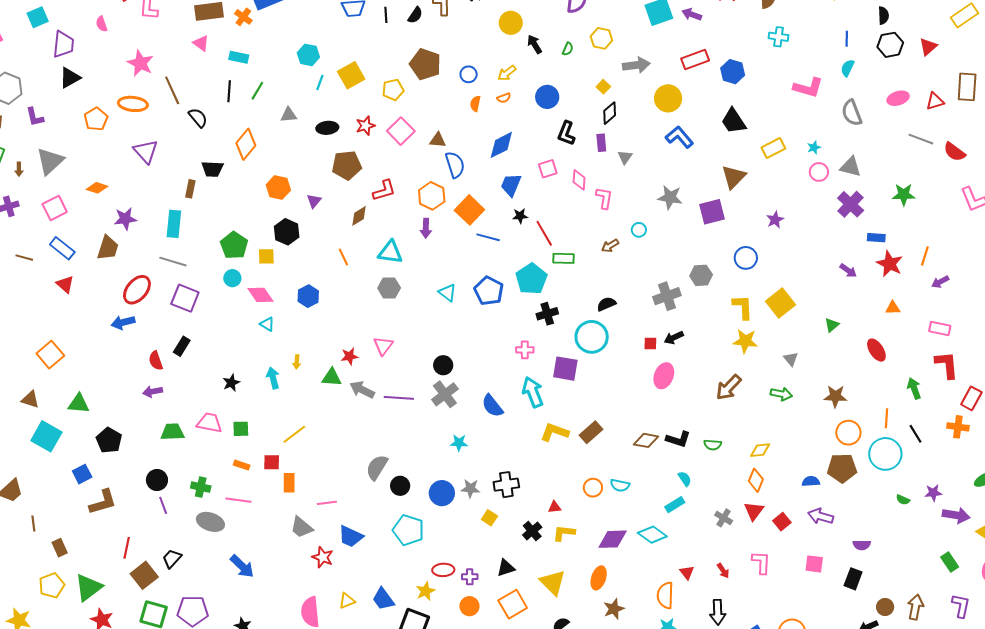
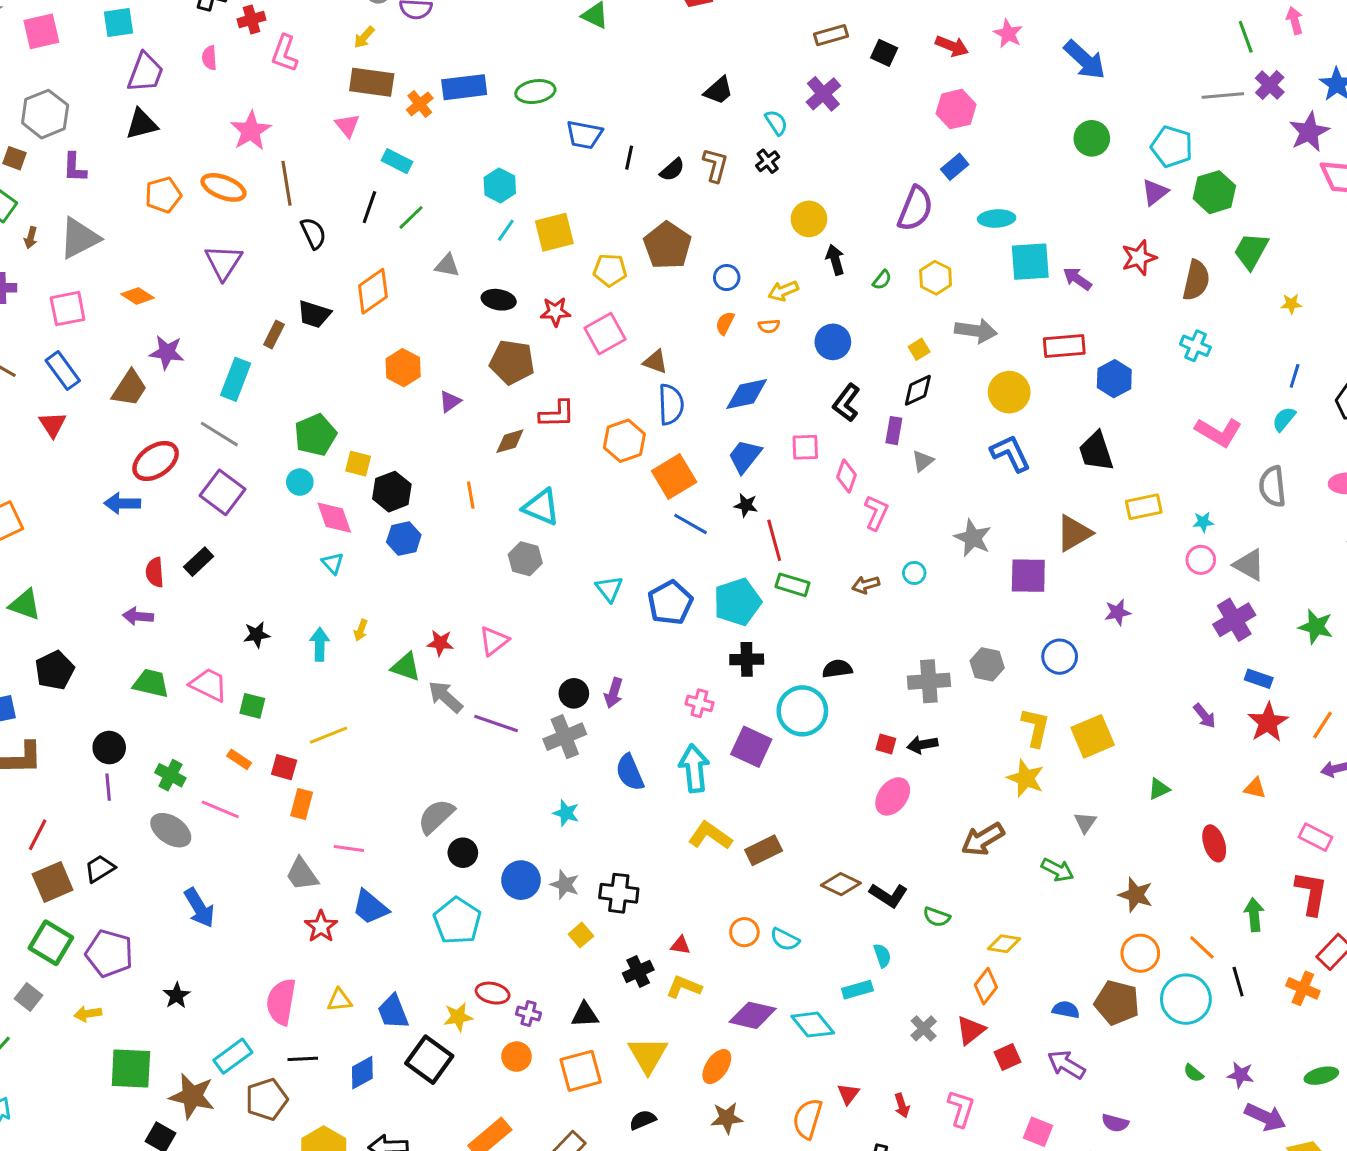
purple arrow: (426, 228) -> (614, 693), moved
black hexagon: (287, 232) -> (392, 492), moved
orange line: (887, 418) -> (1202, 947), turned -66

